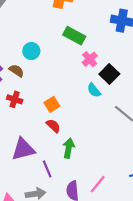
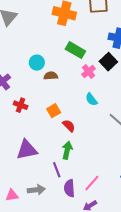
brown semicircle: (17, 71) -> (51, 76), moved, turned -40
black square: (109, 74) -> (108, 62), moved
red semicircle: (53, 126) -> (69, 126), moved
purple line: (47, 169) -> (57, 170), moved

